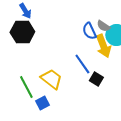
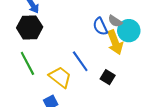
blue line: (82, 64) -> (80, 61), moved
green line: (26, 87) -> (27, 63), moved

